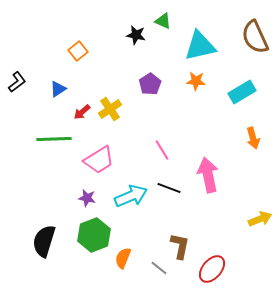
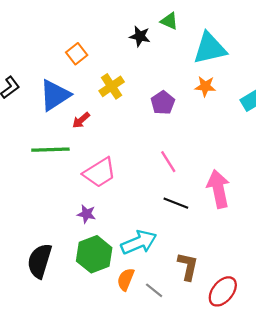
purple pentagon: (150, 84) -> (163, 103), moved
blue triangle: (58, 89) -> (55, 95), size x1.8
yellow cross: (110, 109) -> (112, 86), moved
cyan arrow: (131, 196) -> (139, 242), moved
gray line: (159, 268) -> (154, 290), moved

